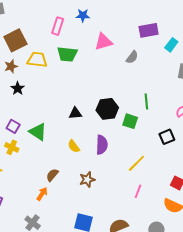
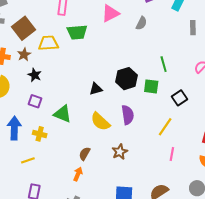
purple square: (13, 126) -> (35, 101), moved
black square: (167, 137) -> (180, 98), moved
yellow semicircle: (74, 146) -> (100, 122), size x1.5

